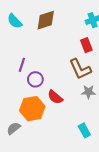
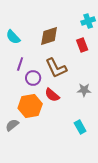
brown diamond: (46, 20) -> (49, 36), moved
cyan semicircle: (15, 21) -> (13, 37), moved
brown L-shape: (80, 69) -> (56, 68), moved

